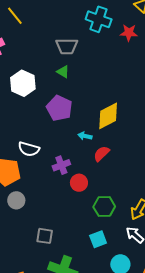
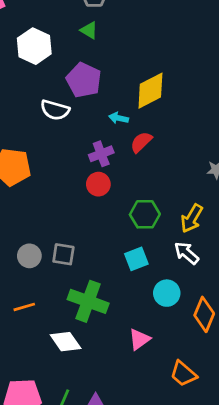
white semicircle: (29, 149) -> (55, 110), moved
purple cross: (61, 165) -> (101, 154), moved
red circle: (79, 183) -> (98, 184), moved
gray circle: (16, 200) -> (29, 256), moved

